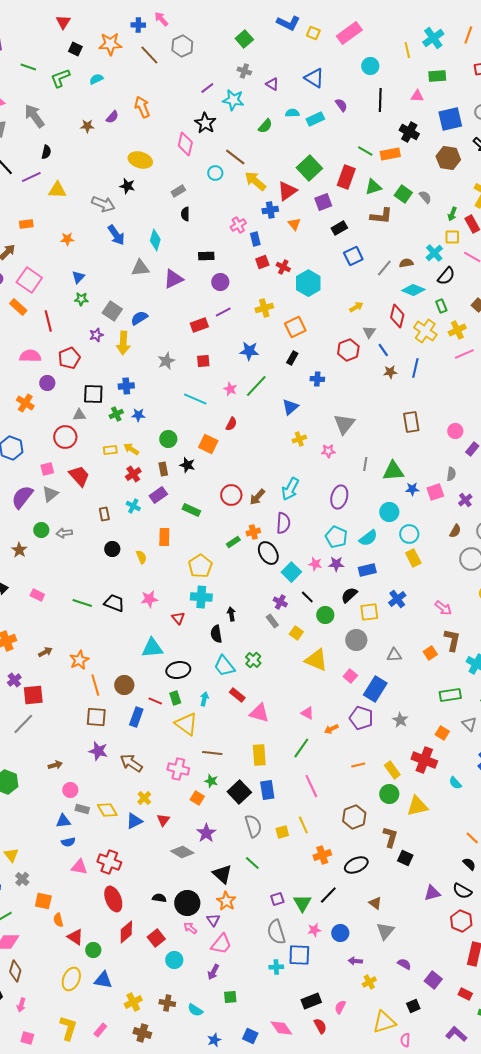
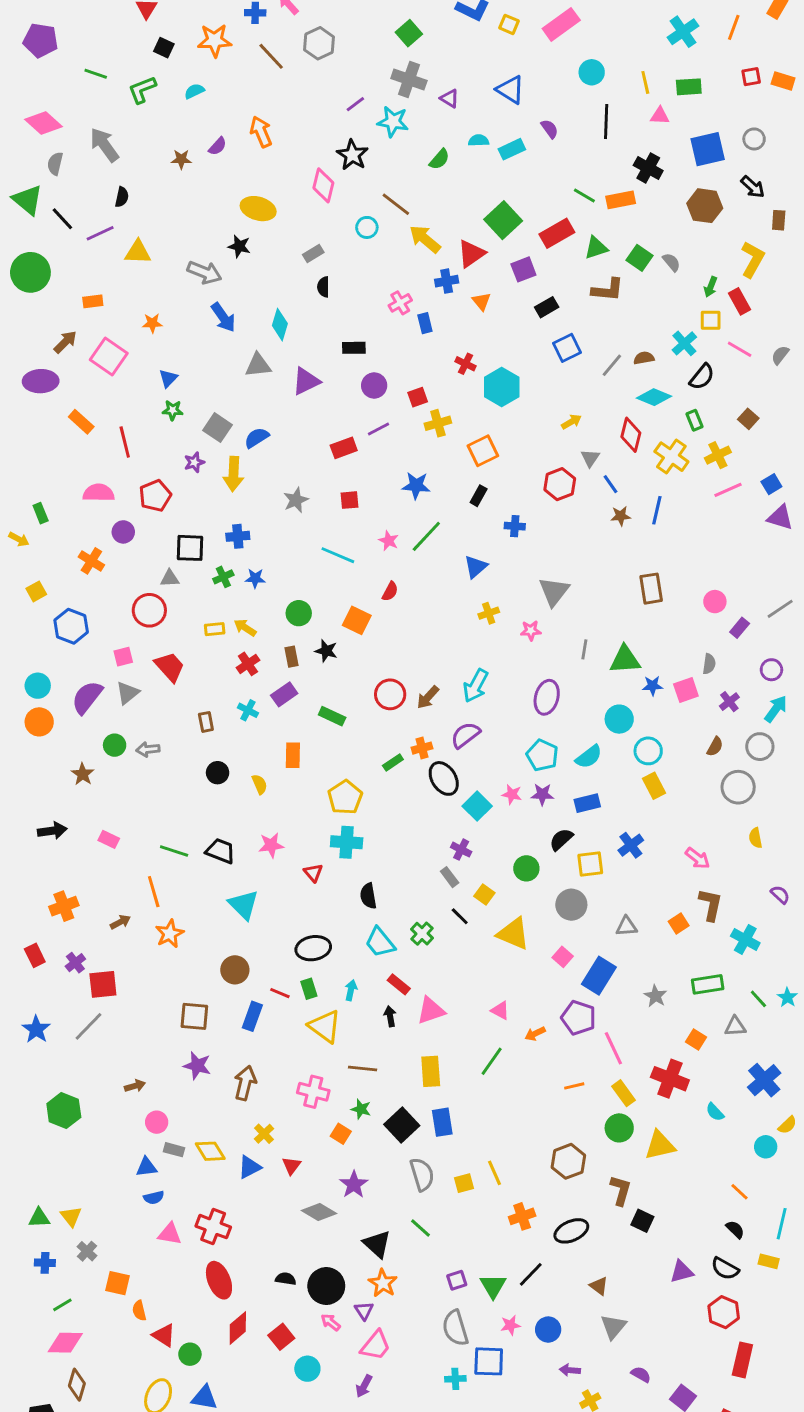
yellow line: (407, 50) -> (645, 82), moved
gray cross: (244, 71) -> (409, 80), size x1.6
red rectangle: (346, 177) -> (557, 233), turned 40
red square: (262, 262) -> (418, 397), moved
pink square: (29, 280) -> (109, 356), moved
purple semicircle: (283, 523) -> (465, 735), turned -130
black line: (307, 597) -> (460, 916), moved
black arrow: (231, 614) -> (390, 1016), moved
cyan triangle: (152, 648) -> (244, 905), moved, turned 50
orange line: (95, 685) -> (154, 892), moved
pink triangle: (259, 713) -> (431, 1010), turned -35
gray star: (400, 720) -> (655, 996), moved
gray triangle: (469, 724) -> (735, 1026), turned -49
brown arrow: (131, 763) -> (245, 1083), turned 70
pink line: (311, 786) -> (613, 1048), moved

